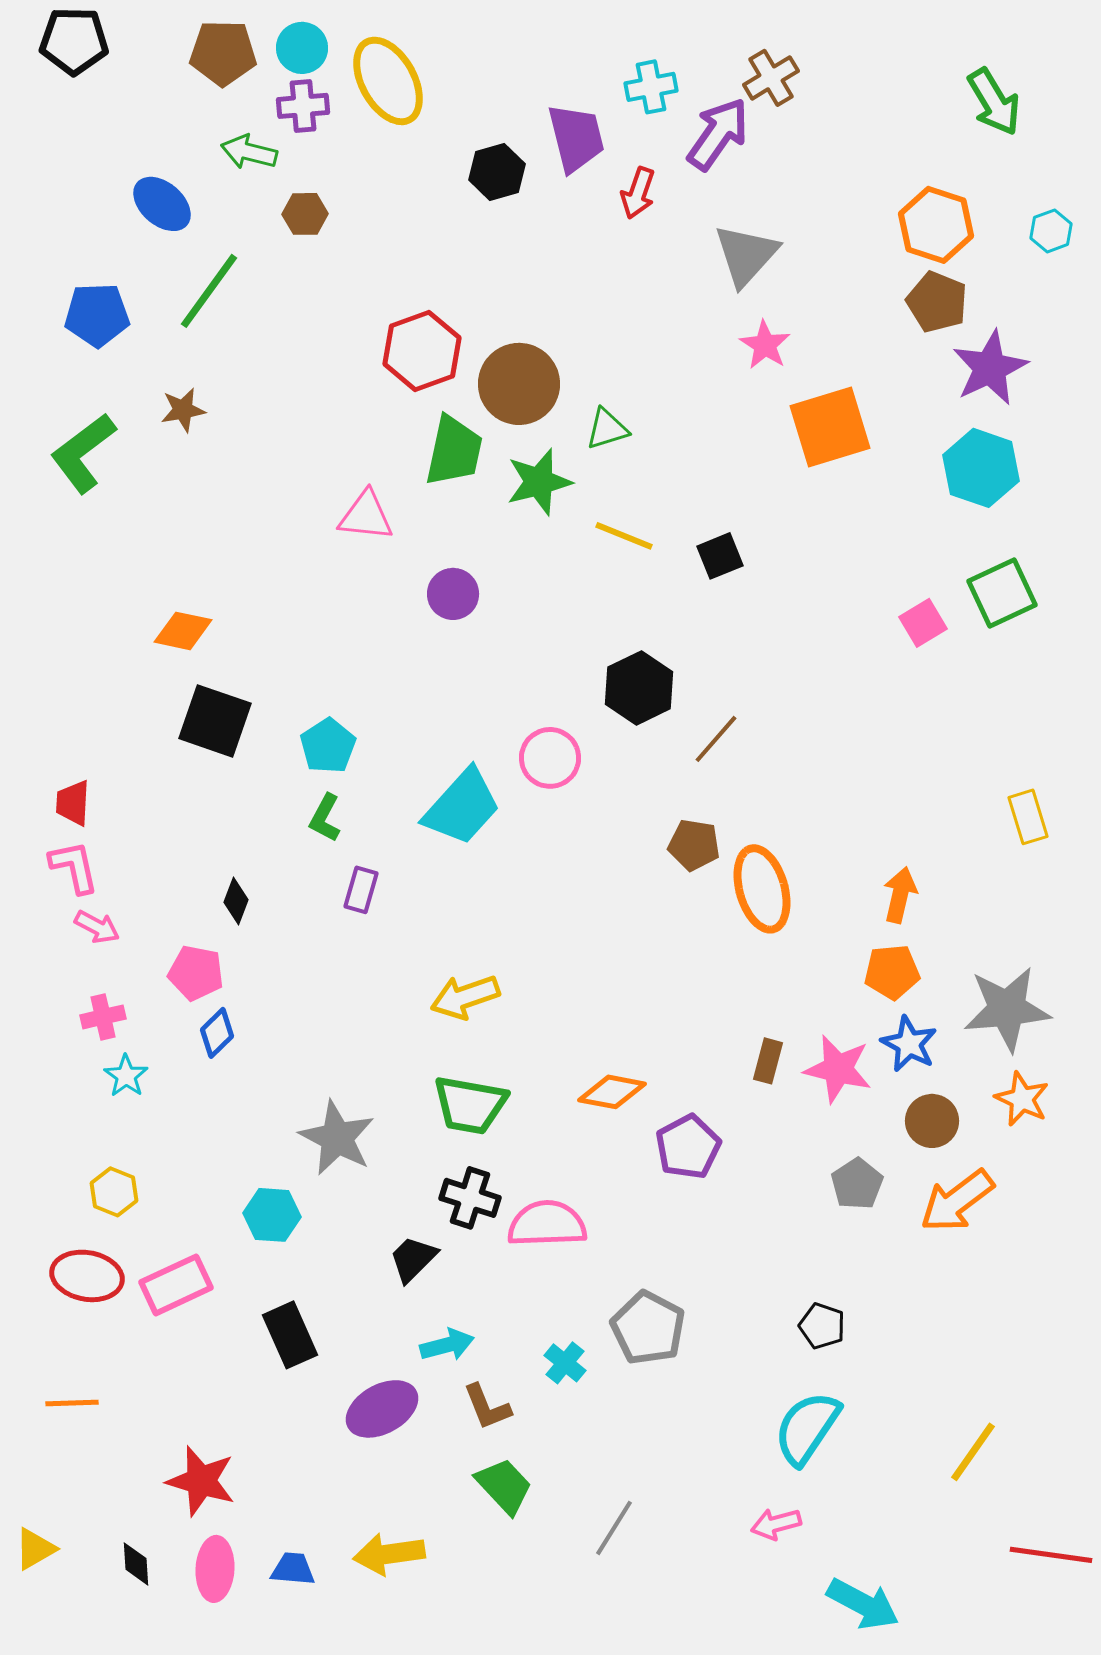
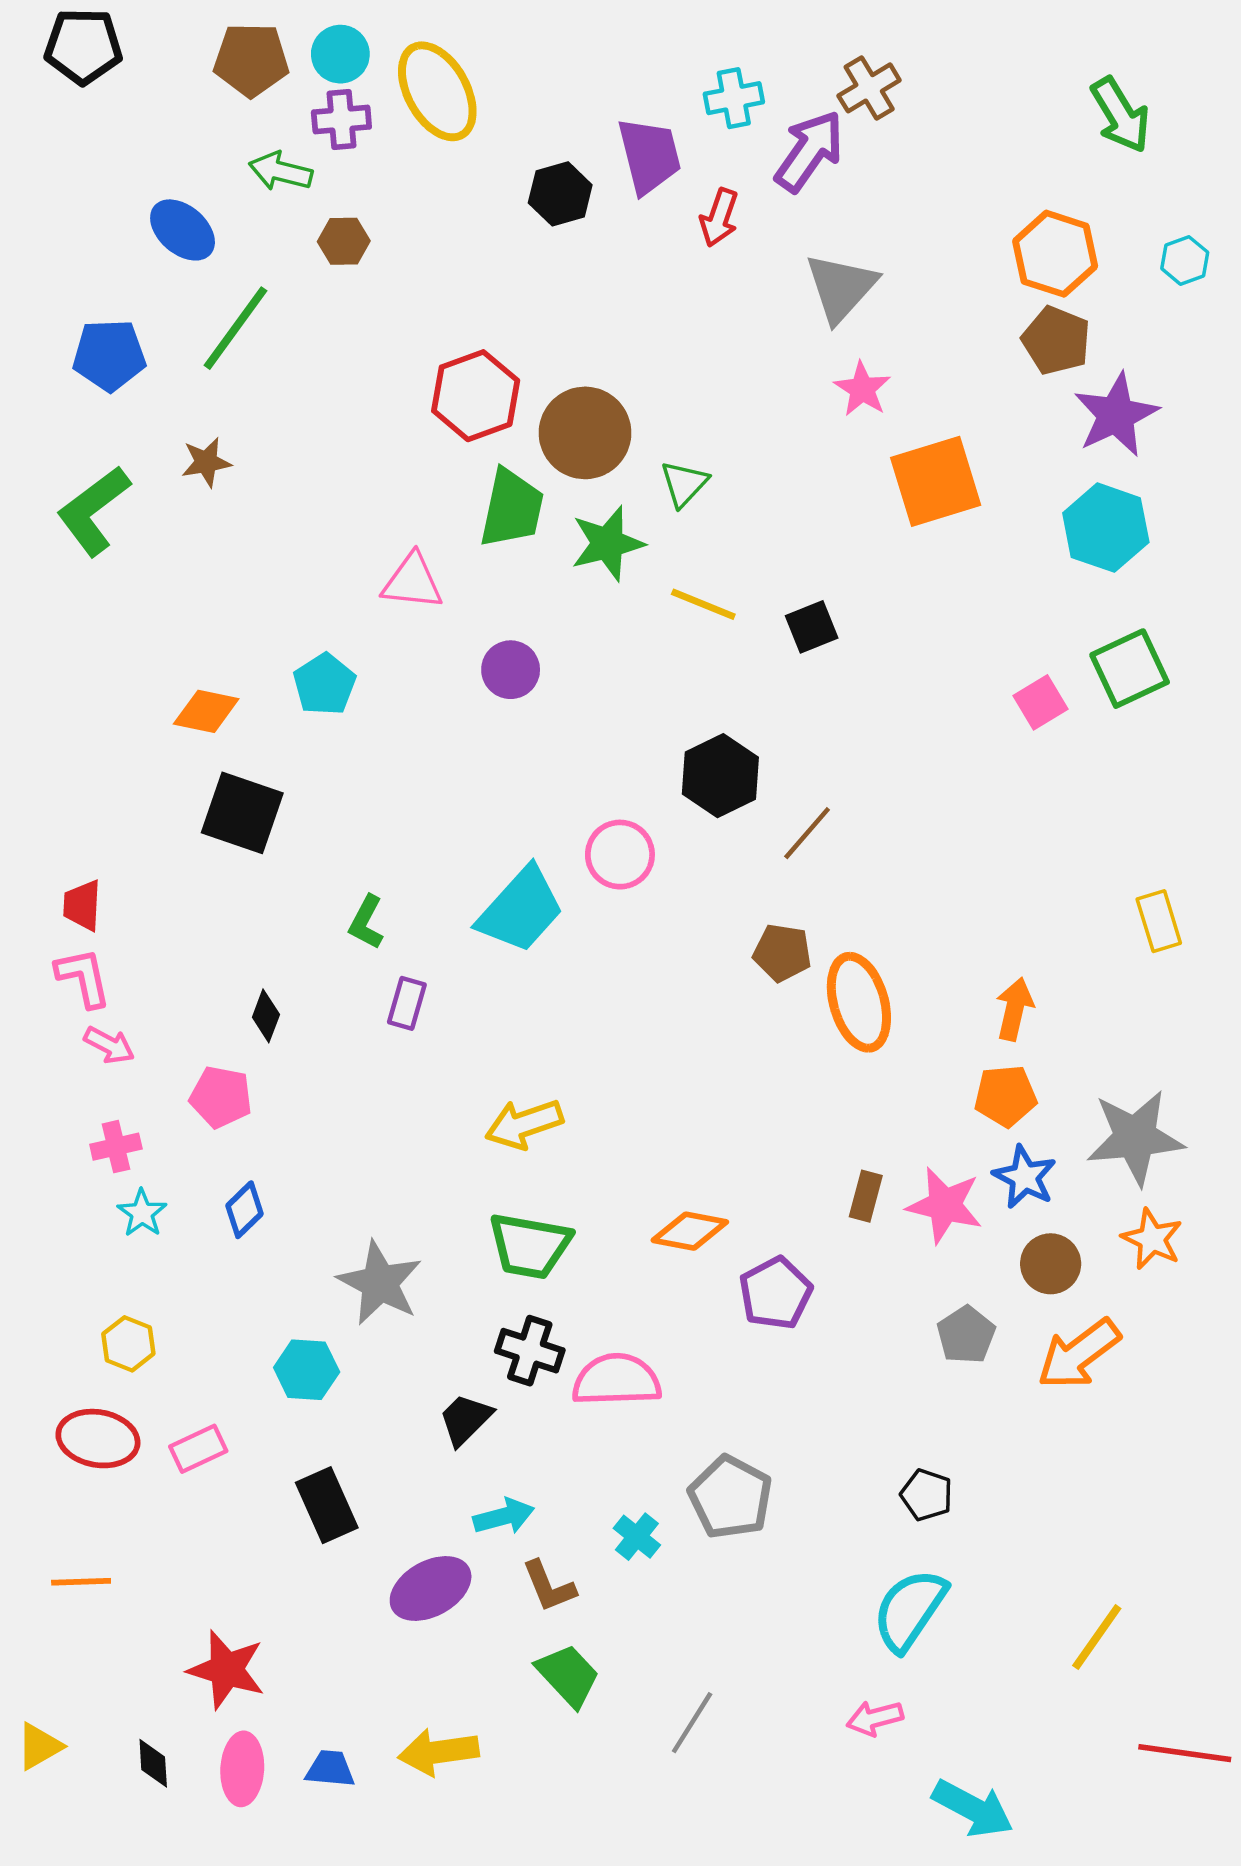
green triangle: (607, 429) -> (684, 484), turned -30
cyan pentagon: (328, 746) -> (325, 684), moved
blue diamond: (217, 1033) -> (245, 1210), moved
pink rectangle: (176, 1285) -> (198, 1449), size x0.7

